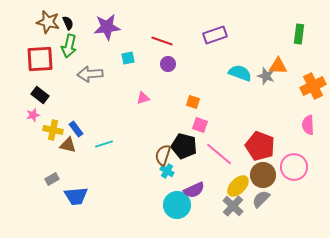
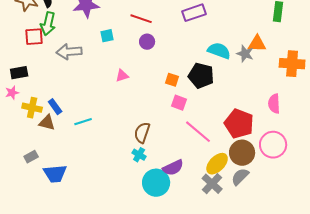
red square: (40, 59) -> (34, 37), moved, size x0.7
orange cross: (313, 86) -> (292, 64), turned 30
black rectangle: (40, 95) -> (19, 73), turned -48
pink semicircle: (308, 125) -> (274, 104), moved
black pentagon: (184, 146) -> (201, 76), moved
cyan cross: (167, 171) -> (139, 155), moved

